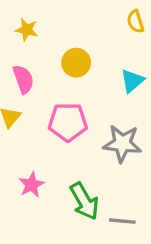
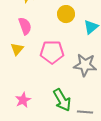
yellow circle: (76, 63) -> (66, 14), moved
pink star: (32, 185) -> (23, 100), moved

